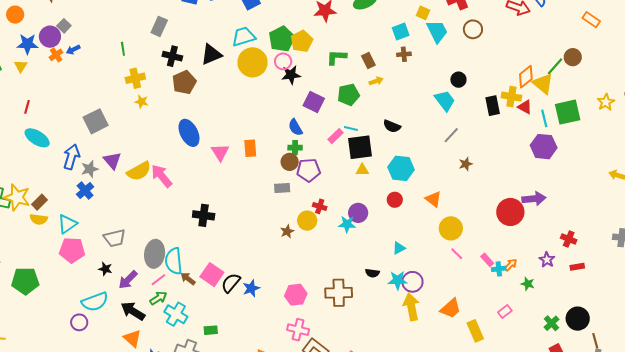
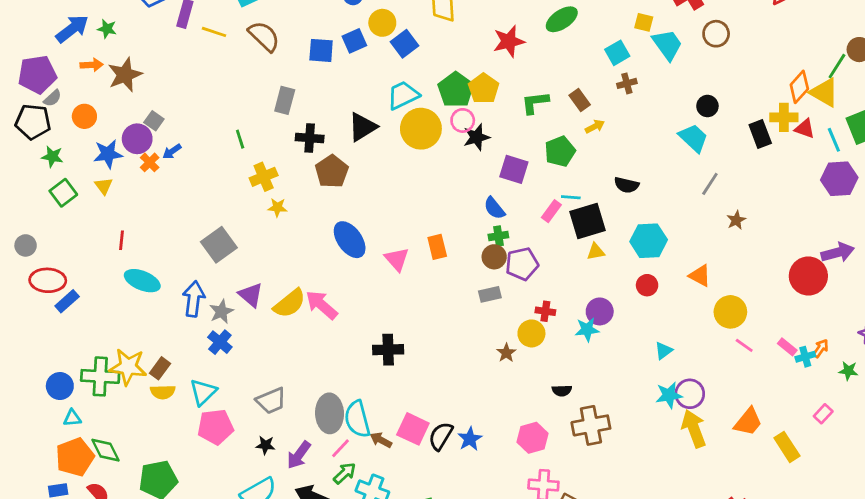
black semicircle: (372, 273) -> (562, 391), moved

